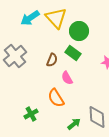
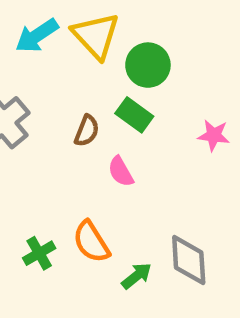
orange semicircle: (56, 98) -> (91, 242), moved

